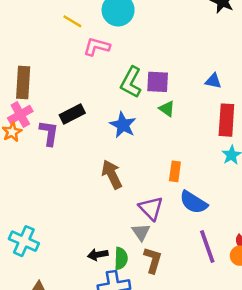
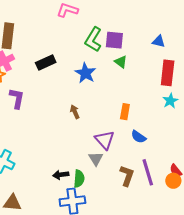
purple L-shape: (49, 133) -> (17, 98), moved
brown arrow: (112, 174) -> (75, 112), size x0.6
blue semicircle: (194, 202) -> (139, 137), size x0.7
brown L-shape: (153, 260) -> (127, 176), moved

